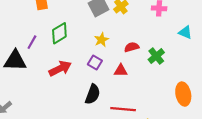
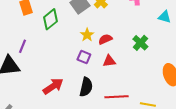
green diamond: (59, 33) -> (50, 19), moved
red semicircle: (132, 47) -> (105, 39), moved
red arrow: (60, 69) -> (53, 86), moved

